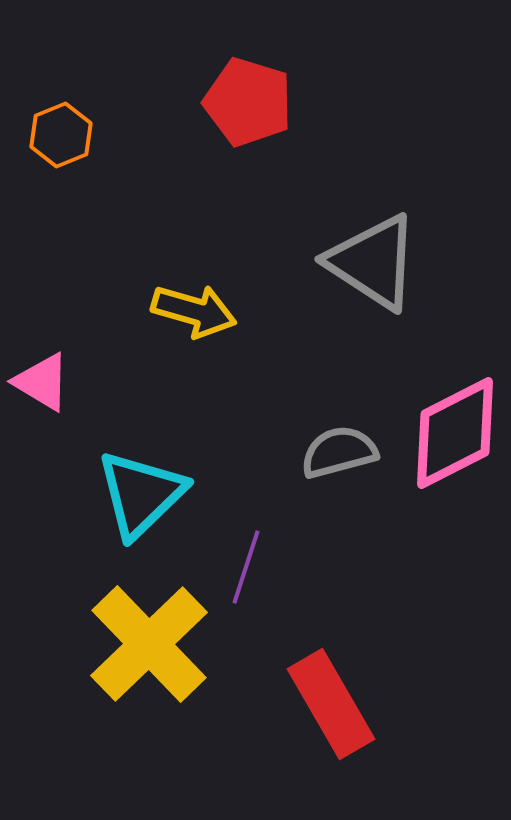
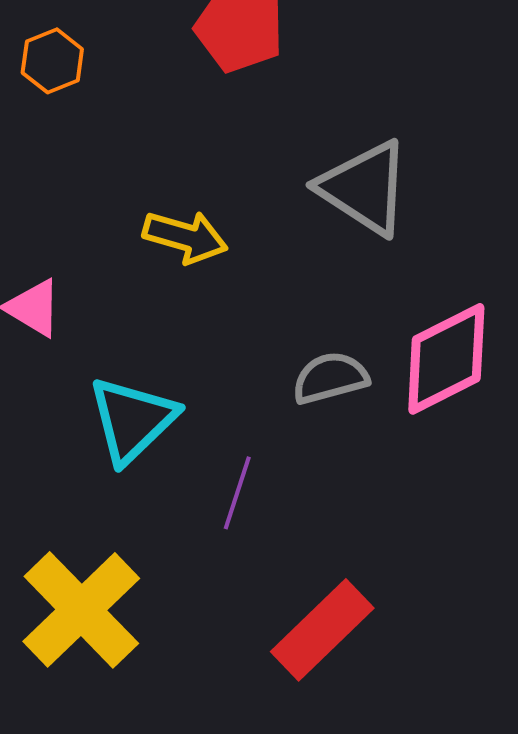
yellow cross: (149, 644) -> (81, 610), moved
red rectangle: (331, 704) -> (322, 630), turned 76

